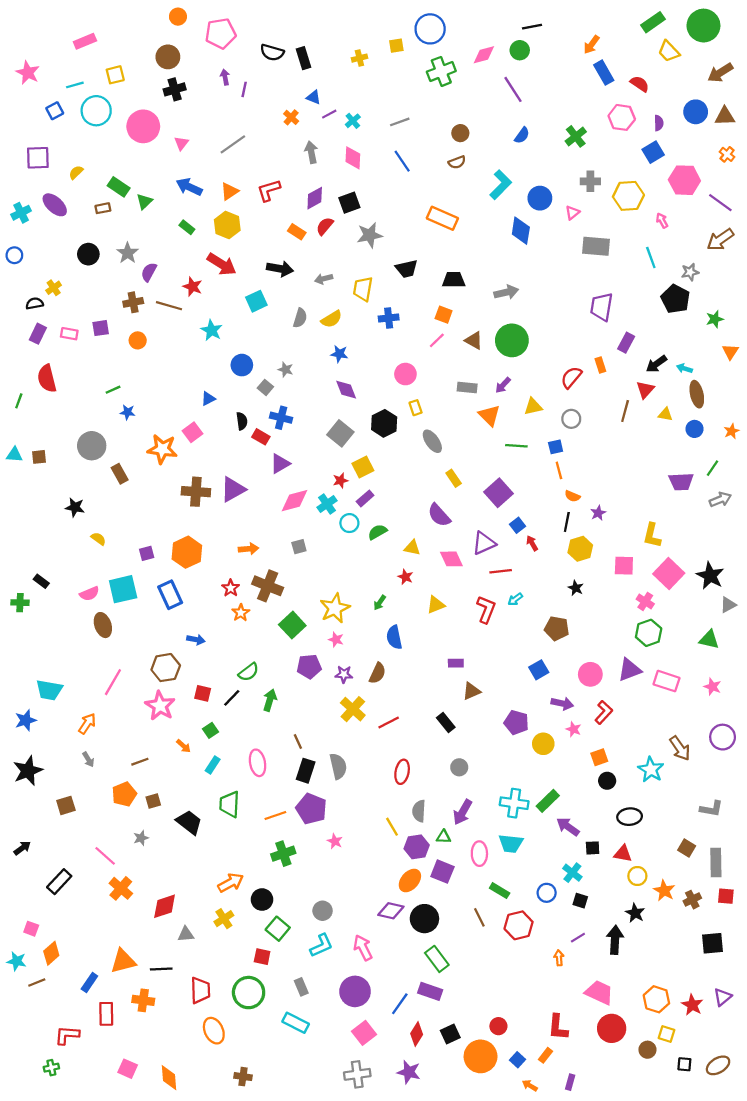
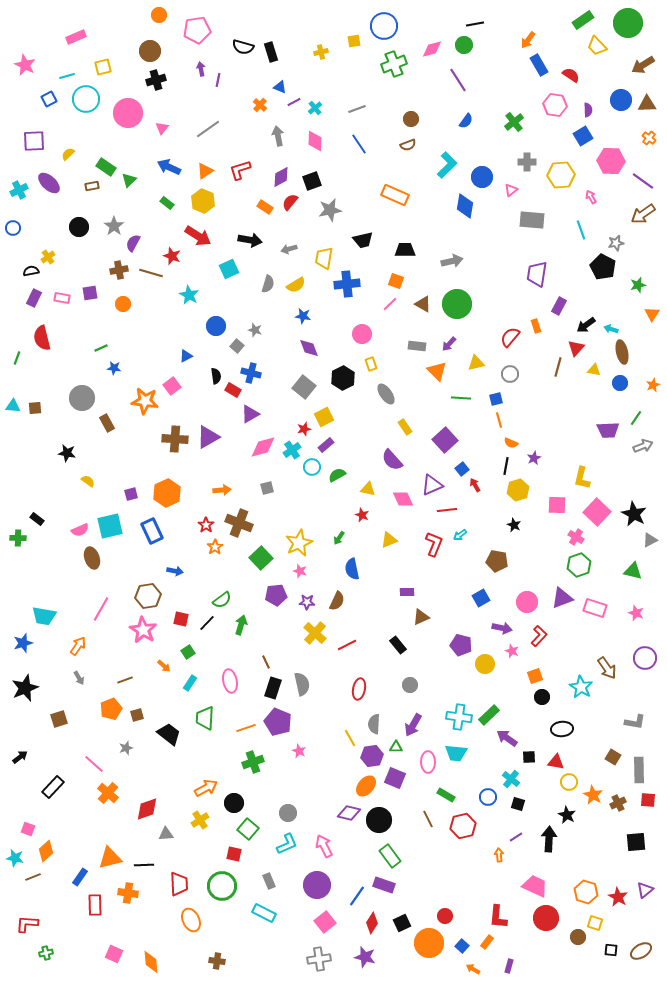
blue cross: (389, 318) -> (347, 284), size x1.4
red L-shape: (67, 1035) -> (27, 924), moved

